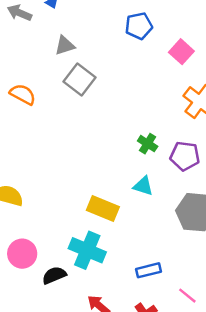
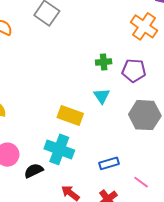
green cross: (148, 144) -> (104, 62), turned -35
cyan triangle: (143, 186) -> (102, 96), turned 42

